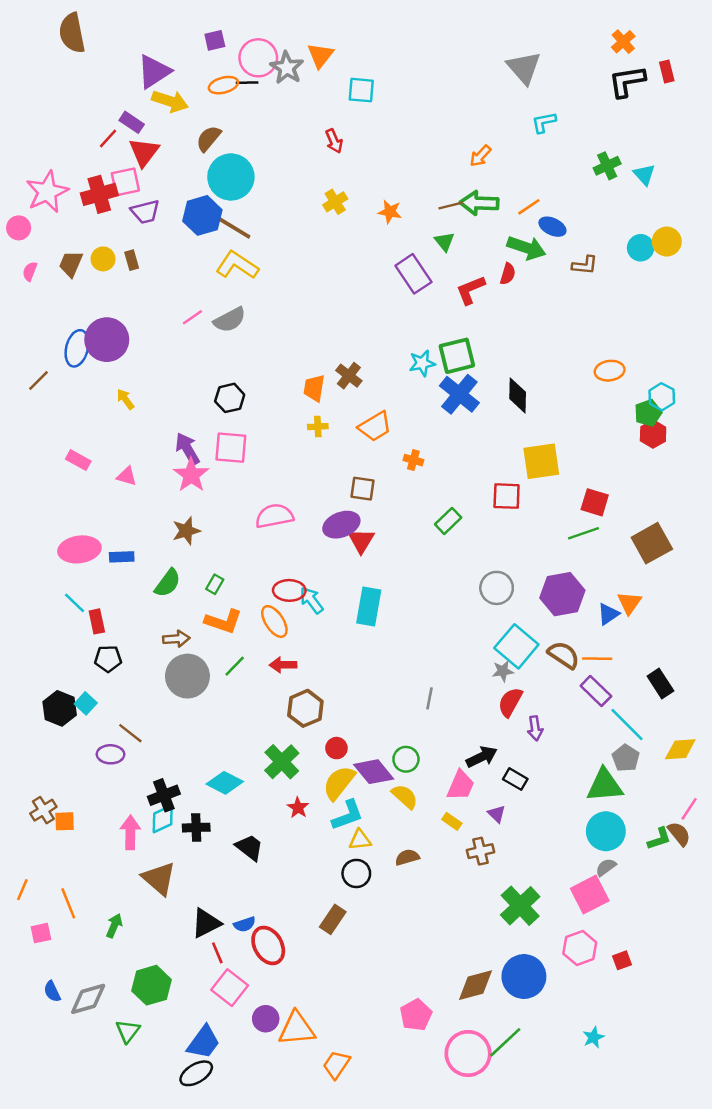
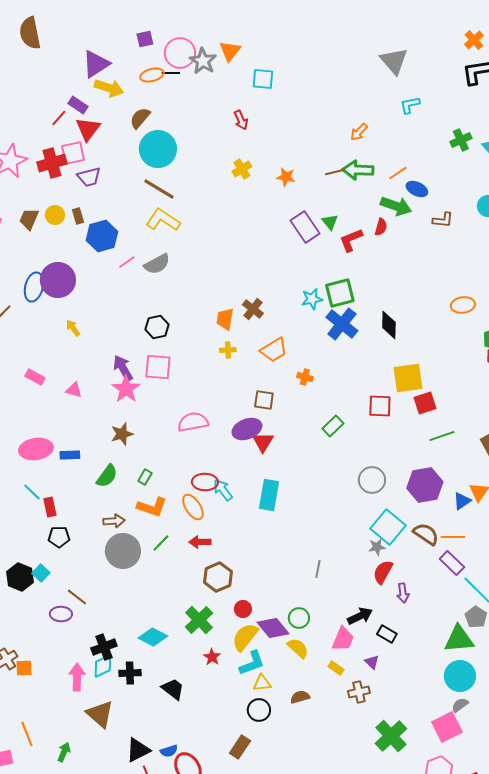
blue hexagon: (202, 215) -> (102, 236), moved
green triangle: (444, 242) -> (330, 222), moved
red square: (595, 502) -> (425, 403), moved, turned -35

